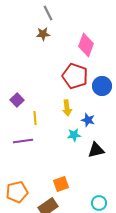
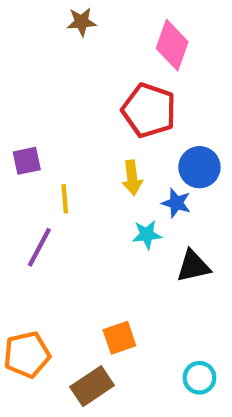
blue circle: (102, 86) -> (199, 167), moved
purple square: (17, 100) -> (27, 161), turned 32
purple line: (23, 141) -> (39, 247), turned -54

